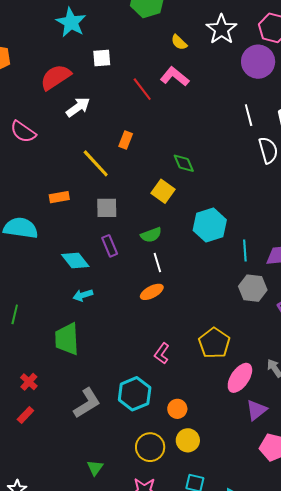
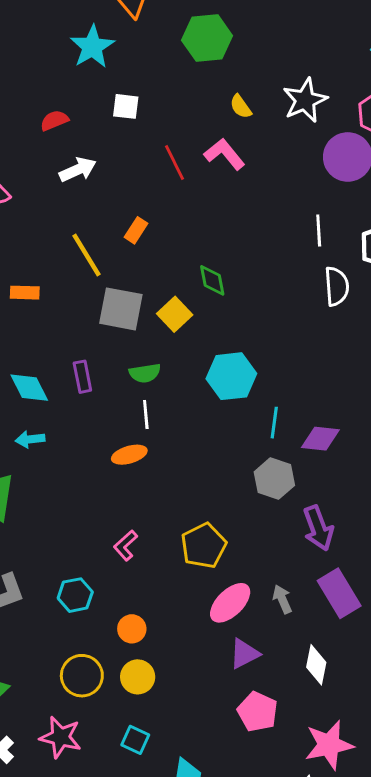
red semicircle: (56, 77) -> (54, 120), size x0.6
gray square: (107, 208) -> (121, 309), moved, size x1.4
cyan hexagon: (135, 394) -> (75, 595), size x0.7

